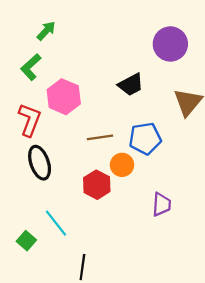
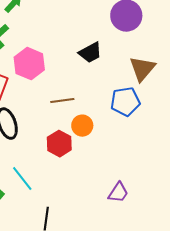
blue pentagon: (145, 138) -> (125, 102), moved
purple trapezoid: (162, 204) -> (118, 193), moved, turned 30

